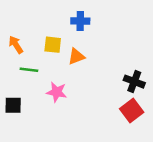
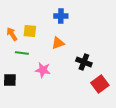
yellow square: (53, 45) -> (30, 31), moved
black cross: (134, 82) -> (84, 62), moved

